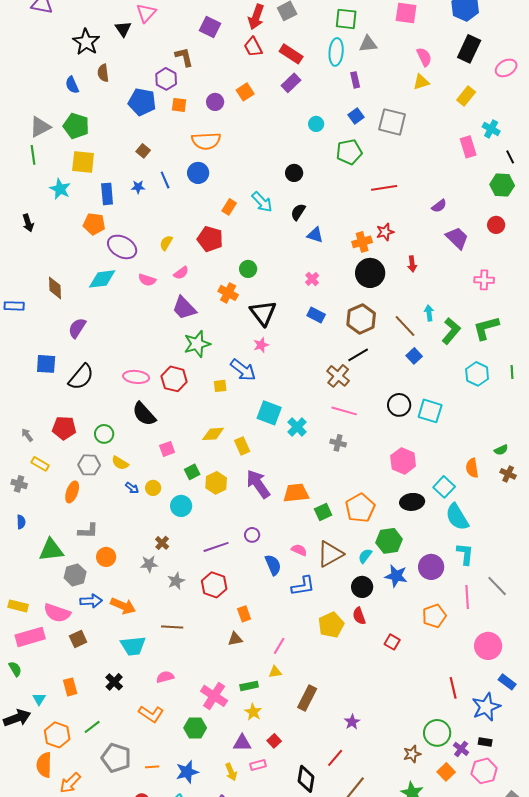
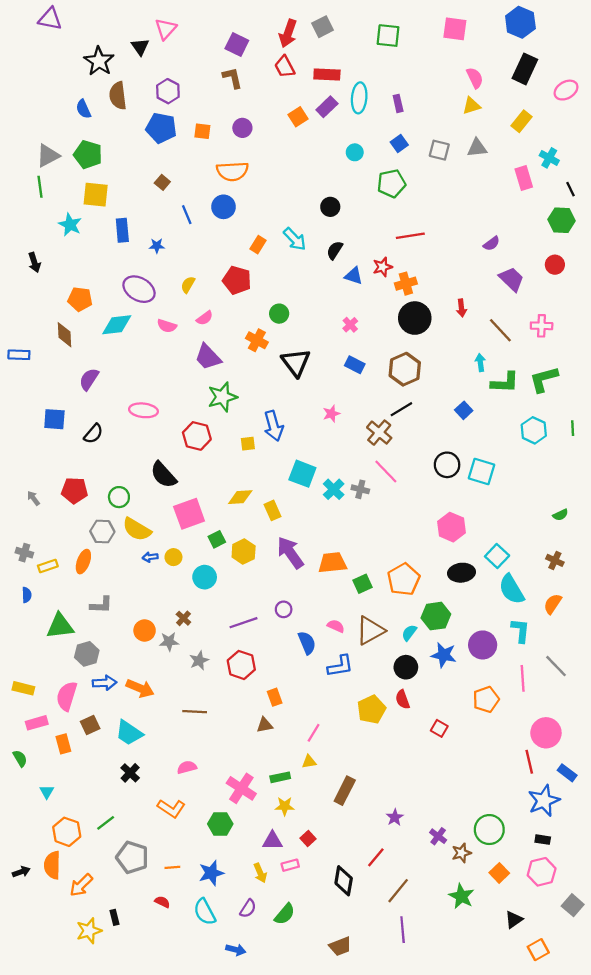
gray triangle: (368, 44) -> (477, 148), moved
cyan ellipse: (336, 52) -> (359, 98), moved
red rectangle: (291, 54) -> (327, 75), turned -30
brown L-shape: (184, 57) -> (232, 78), moved
brown semicircle: (103, 73) -> (118, 96), size x1.4
purple hexagon: (166, 79) -> (168, 91), moved
orange square: (245, 92) -> (298, 117), moved
gray square: (392, 122) -> (439, 150), size x0.7
blue star: (138, 187) -> (157, 246), moved
red line: (384, 188) -> (410, 236), moved
orange pentagon: (94, 224) -> (80, 299), moved
red star: (385, 232) -> (383, 267), moved
brown line: (405, 326) -> (500, 330), moved
green L-shape: (451, 331) -> (505, 383), turned 52
pink star: (261, 345) -> (331, 414), moved
blue arrow: (243, 370) -> (274, 426), turned 36
black semicircle: (81, 377) -> (93, 434), size x0.7
pink ellipse: (136, 377) -> (143, 410), moved
pink line: (344, 411) -> (386, 471), turned 30
gray cross: (338, 443) -> (360, 489), moved
pink square: (167, 449) -> (189, 514), size x1.8
yellow semicircle: (120, 463) -> (137, 529), size x1.5
yellow rectangle: (40, 464) -> (48, 566), moved, turned -48
orange semicircle: (472, 468) -> (553, 604), moved, turned 42
brown cross: (508, 474) -> (555, 560), moved
blue arrow: (132, 488) -> (150, 557), turned 136
orange circle: (106, 557) -> (145, 631), moved
pink semicircle: (57, 613) -> (67, 696), turned 88
pink rectangle: (30, 637) -> (37, 723), size x0.7
cyan trapezoid: (133, 646) -> (129, 733), moved, turned 40
orange rectangle: (70, 687) -> (63, 744), moved
red line: (453, 688) -> (529, 762), moved
yellow star: (253, 712) -> (285, 806), turned -30
black arrow: (17, 718) -> (21, 872), moved, size x0.6
purple cross: (461, 749) -> (438, 836), moved

